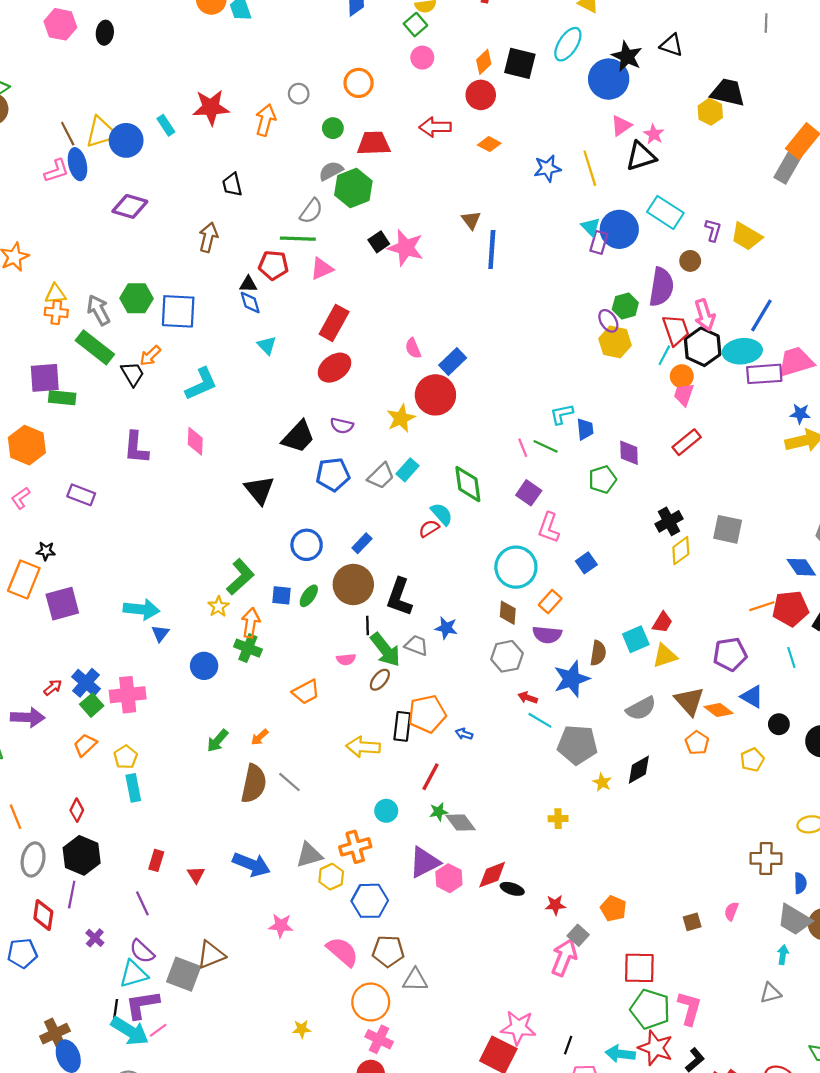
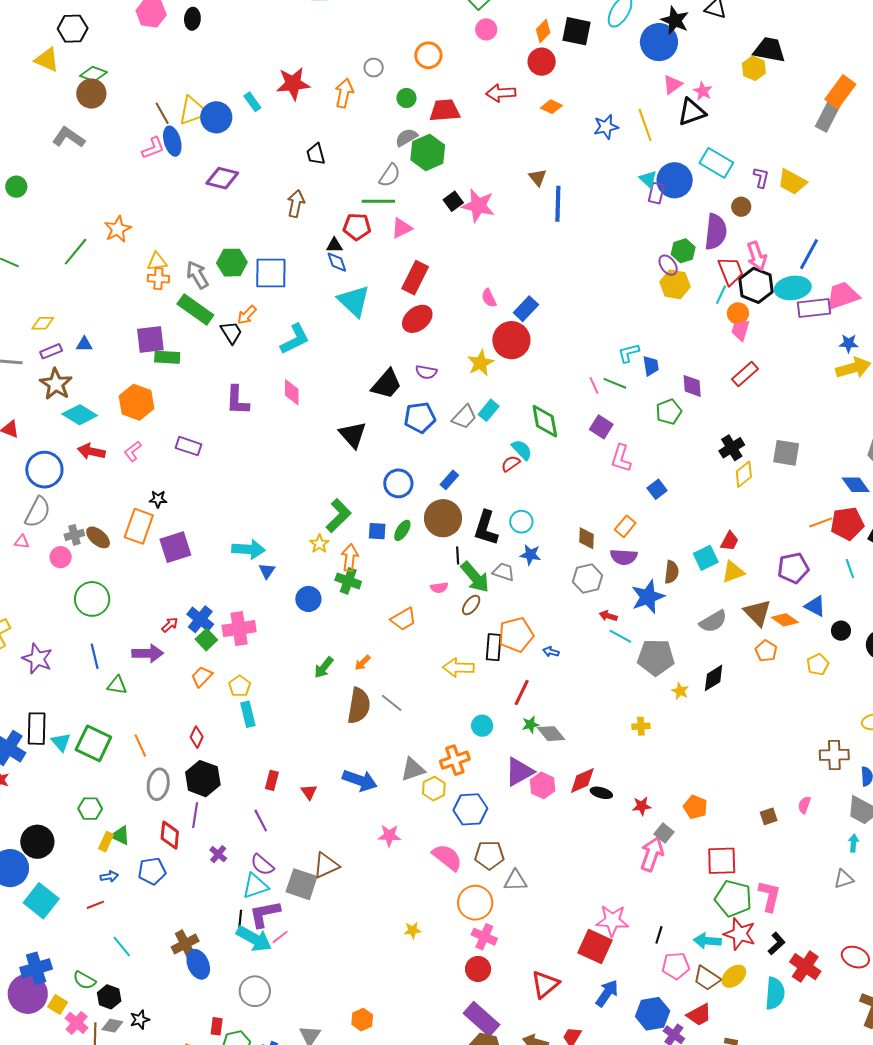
cyan triangle: (267, 345) -> (354, 301), size x1.8
cyan circle: (516, 567) -> (521, 522), moved, size x0.6

